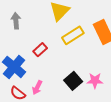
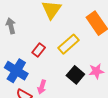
yellow rectangle: (73, 35) -> (68, 44), moved

